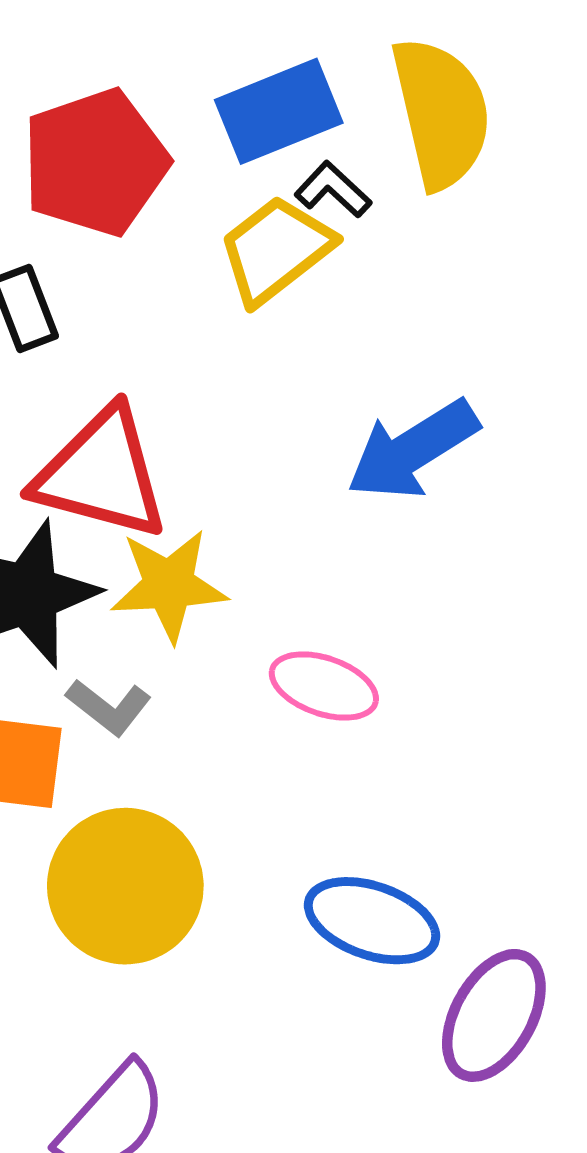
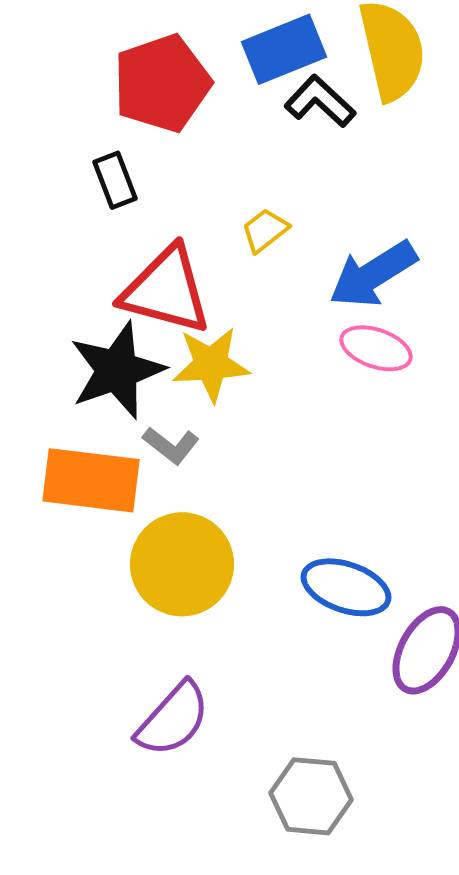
black L-shape: (333, 190) -> (320, 101), size x1.4
yellow trapezoid: (276, 250) -> (265, 230), moved, size x0.6
pink ellipse: (324, 686) -> (376, 348), moved

